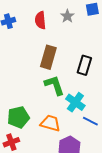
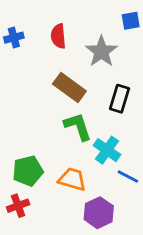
gray star: (67, 16) -> (101, 51), moved, size x1.6
brown rectangle: (48, 57) -> (69, 88), turned -70

